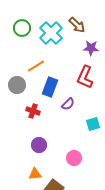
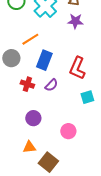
purple star: (91, 48) -> (75, 21), moved
red L-shape: (85, 77) -> (77, 68), moved
purple semicircle: (68, 104) -> (51, 85), moved

